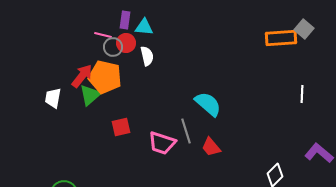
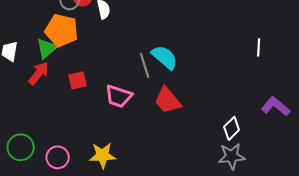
red arrow: (82, 76) -> (39, 73), moved
gray line: (186, 131) -> (145, 65), moved
red trapezoid: (211, 147) -> (168, 100), size x1.4

